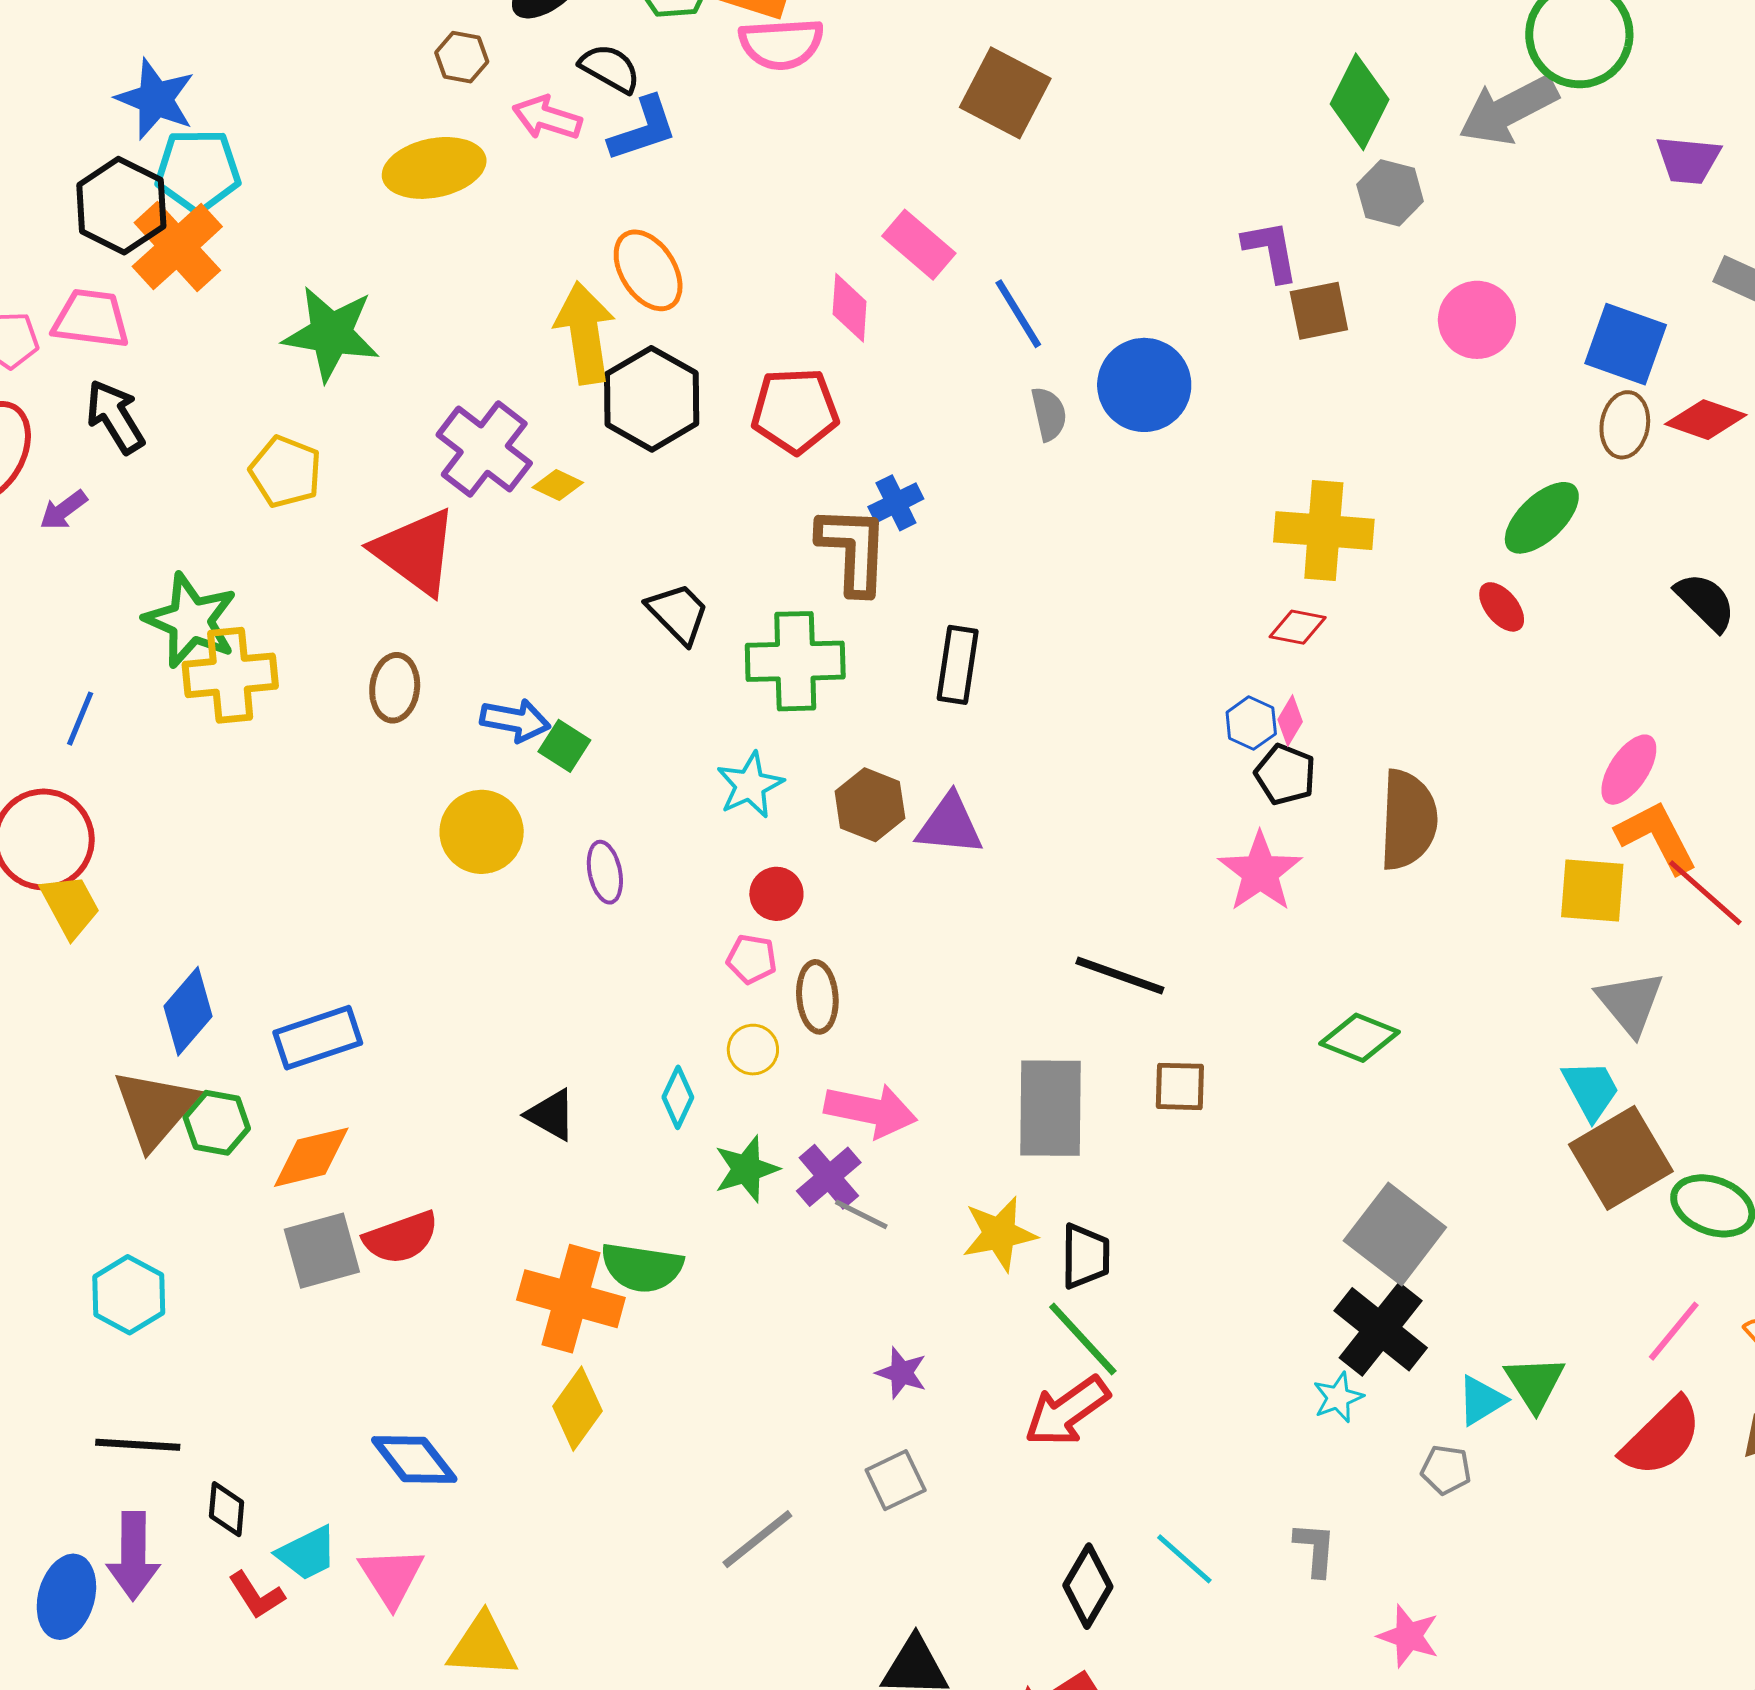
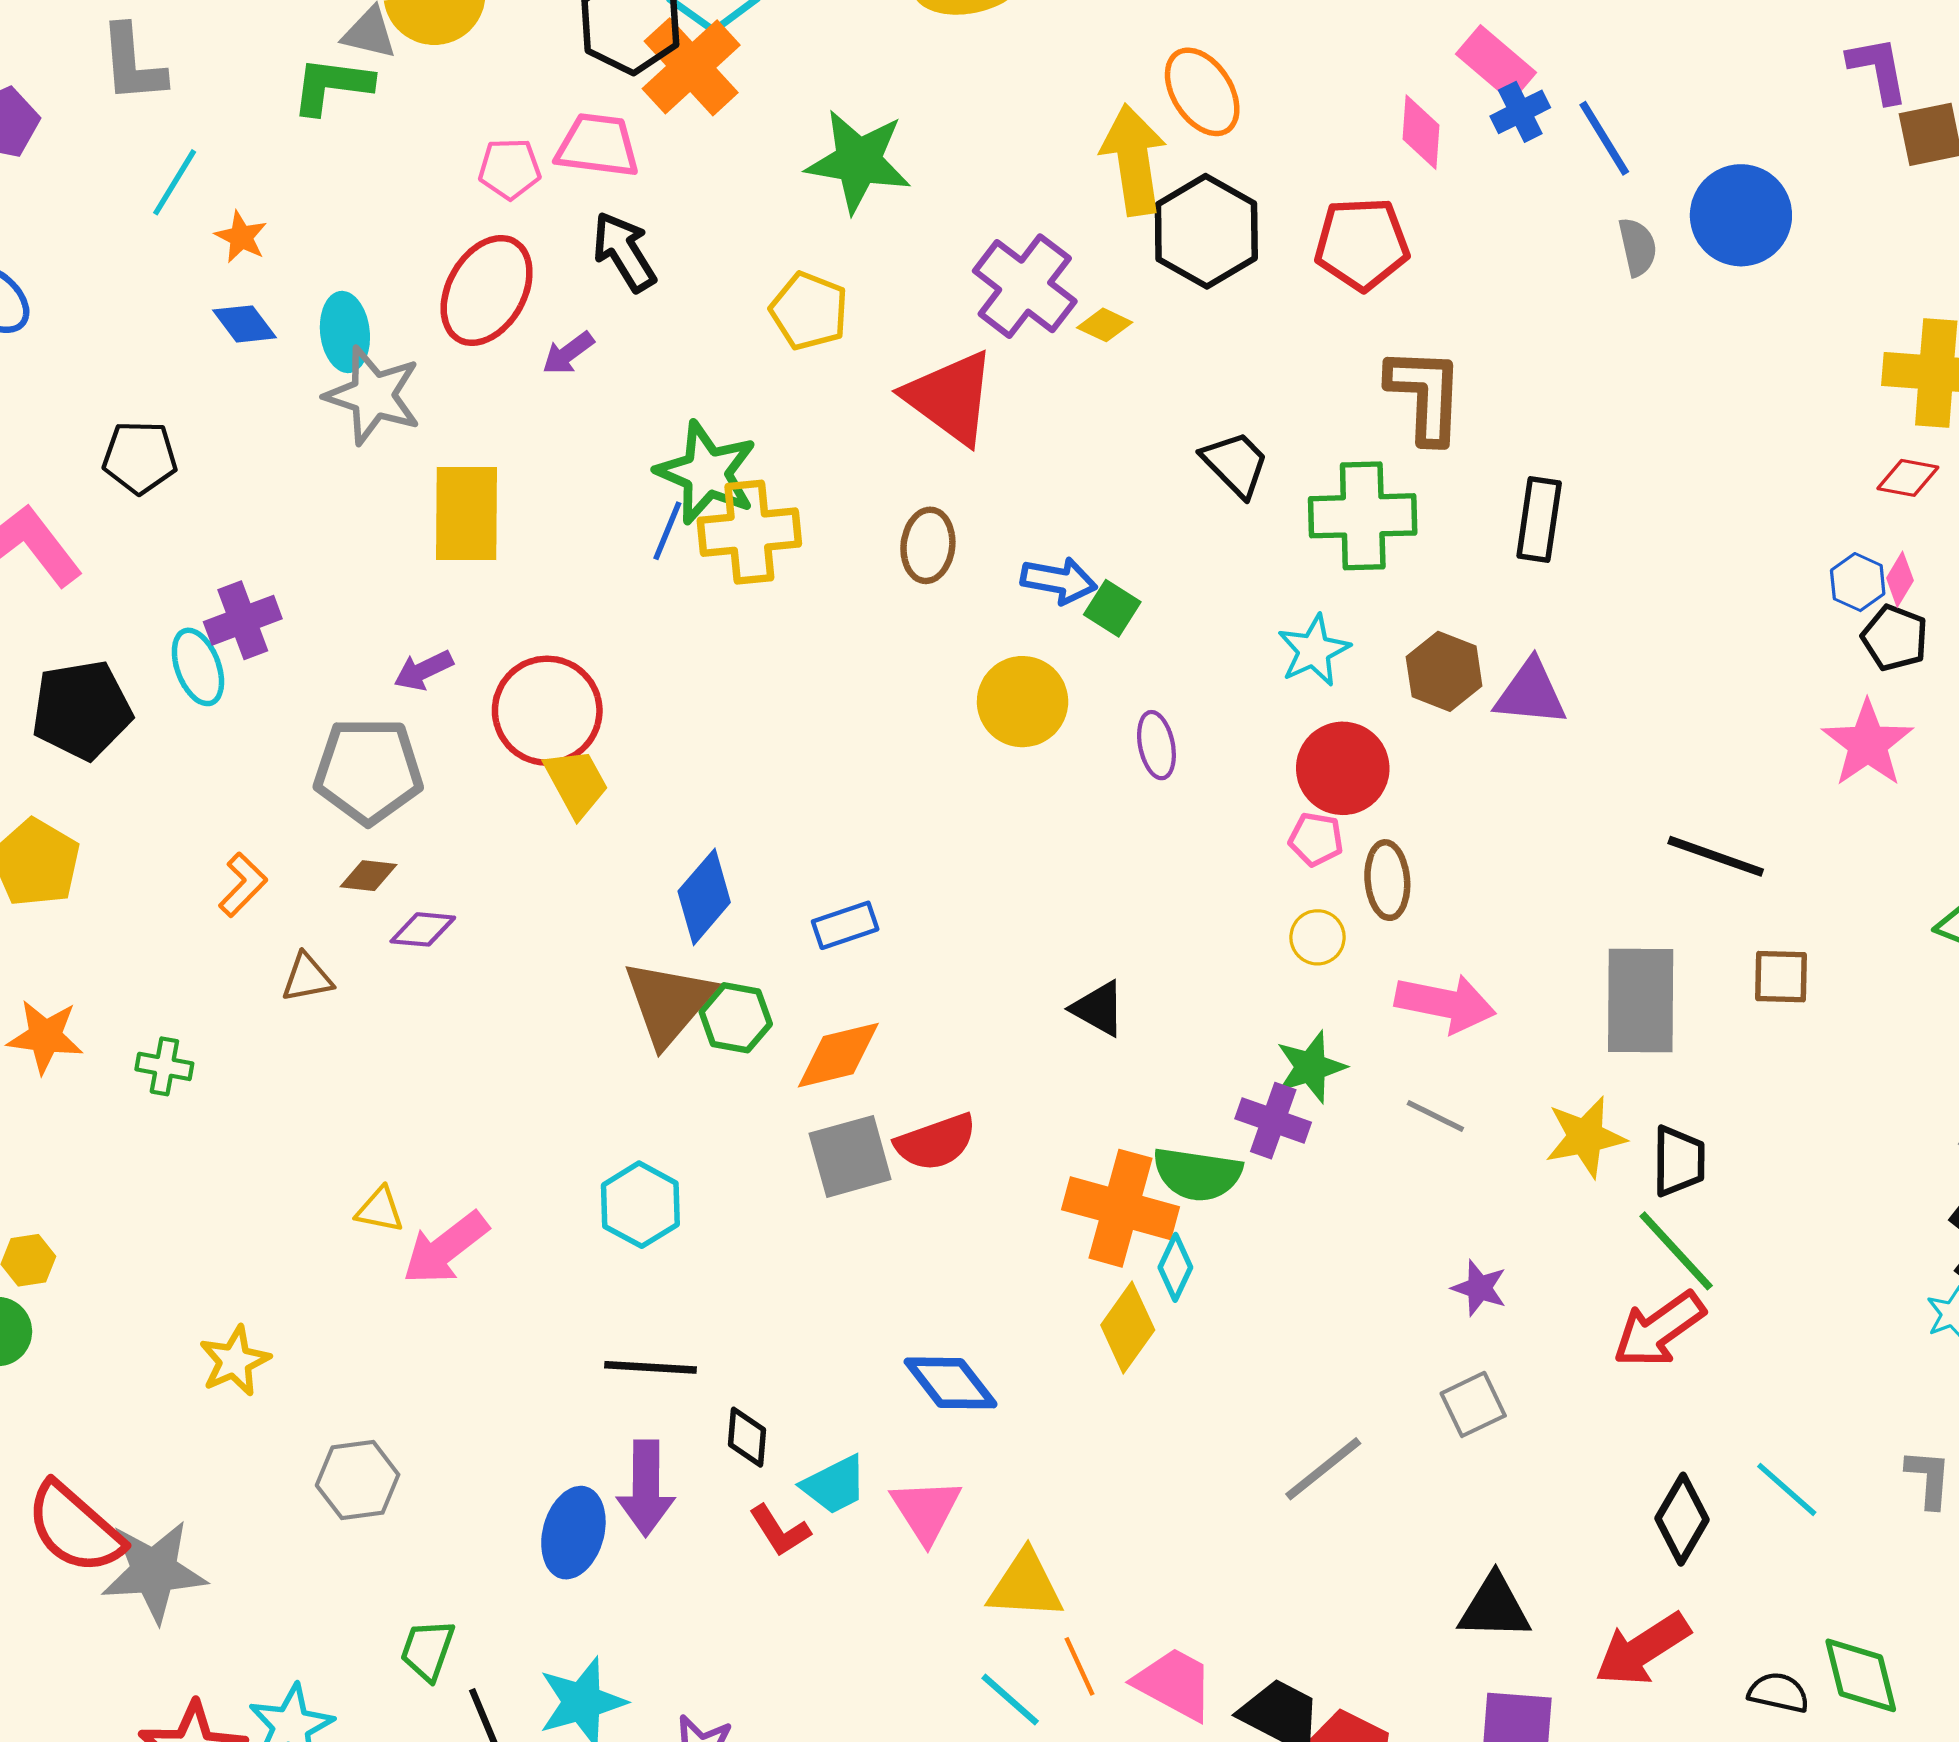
blue cross: (896, 503) -> (1520, 112), moved
blue line: (80, 719) -> (667, 531), moved
red circle: (776, 894) -> (1343, 768), size x1.6
blue rectangle: (318, 1038) -> (845, 925), size x0.7
cyan diamond: (678, 1097) -> (1175, 1267), moved
purple cross: (829, 1177) -> (1273, 1121), moved, turned -30

